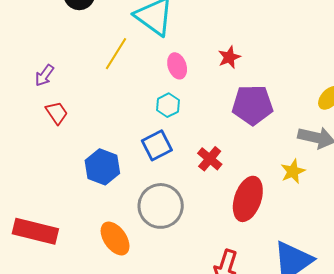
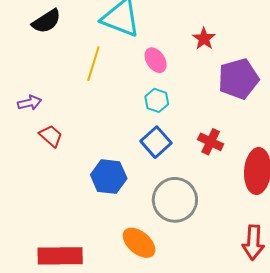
purple arrow: (44, 75) -> (30, 103), turned -125

